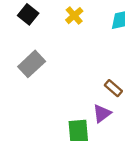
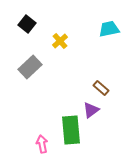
yellow cross: (74, 16) -> (60, 41), moved

